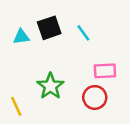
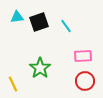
cyan triangle: (21, 37) -> (17, 17), moved
red circle: (95, 97) -> (85, 81), moved

